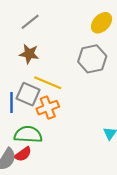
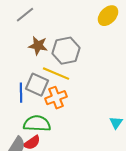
gray line: (30, 22) -> (25, 15), moved
gray hexagon: (92, 59) -> (66, 51), moved

